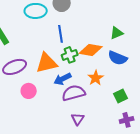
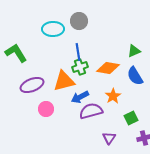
green cross: (70, 55) -> (80, 67), moved
blue semicircle: (118, 58) -> (135, 76), turned 36
green square: (121, 96) -> (131, 118), moved
purple triangle: (78, 119) -> (109, 138), moved

